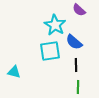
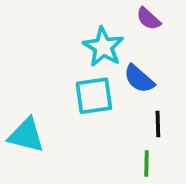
black line: (76, 65) -> (158, 124), moved
cyan triangle: (14, 72) -> (26, 135), size x1.5

